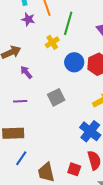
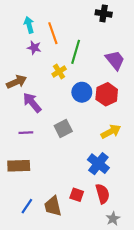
purple arrow: (26, 72) -> (32, 103), size x1.5
blue line: (21, 158) -> (27, 206), moved
red square: (74, 169) -> (77, 195), moved

